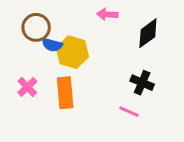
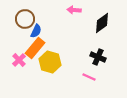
blue semicircle: (52, 45) -> (36, 31), turned -80
yellow hexagon: (72, 52) -> (50, 62), moved
orange rectangle: (65, 93) -> (35, 48), moved, turned 45

